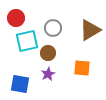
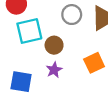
gray circle: (53, 28) -> (72, 15), moved
orange square: (82, 68) -> (94, 63), turned -30

